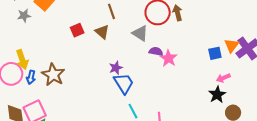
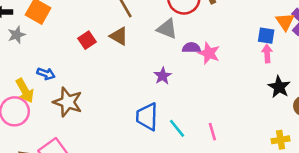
blue square: (215, 53) -> (266, 36), turned 32
purple star: (116, 68) -> (163, 76), moved
blue arrow: (31, 77) -> (46, 74), moved, turned -72
pink arrow: (223, 78) -> (267, 54), moved, turned 120
blue trapezoid: (124, 83) -> (147, 117), moved, turned -135

